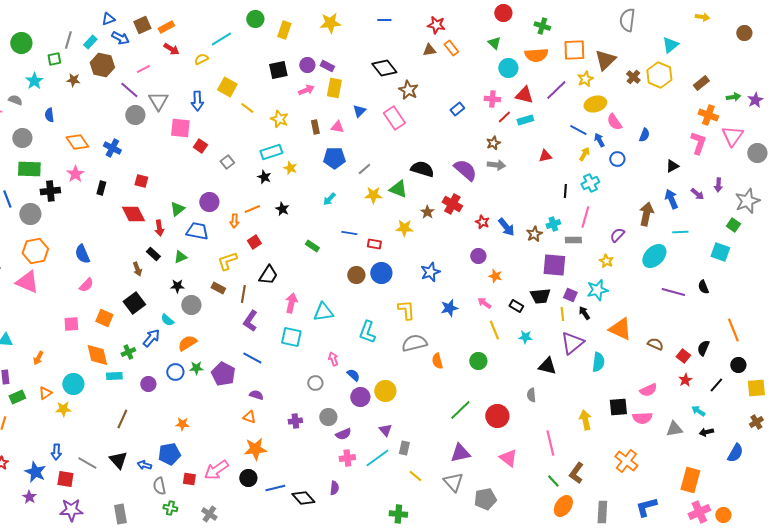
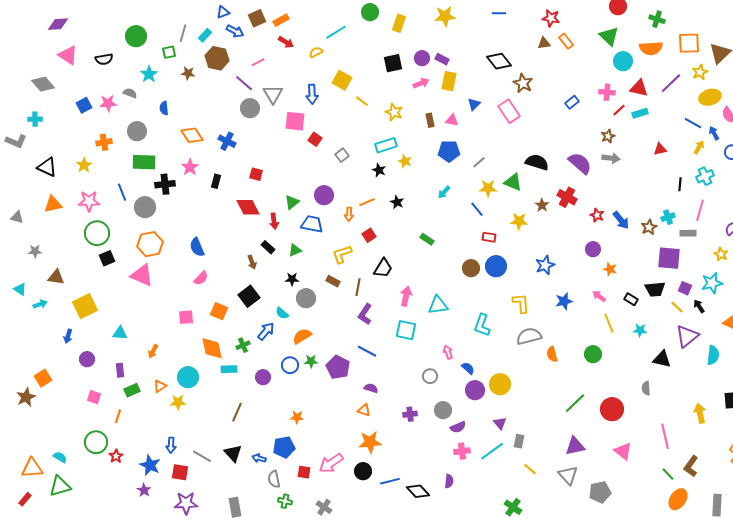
green triangle: (494, 43) -> (609, 36), size x1.5
blue line: (349, 233) -> (477, 209), moved, turned 42
yellow line: (562, 314) -> (677, 307), turned -40
green cross: (398, 514) -> (513, 507), turned 30

